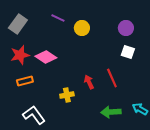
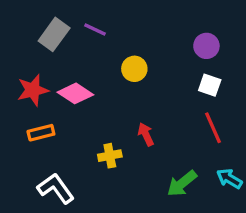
gray rectangle: (18, 24) -> (54, 34), moved
yellow circle: (82, 28) -> (134, 69), moved
red line: (112, 78) -> (213, 128), moved
green arrow: (111, 112) -> (182, 184), turned -36

